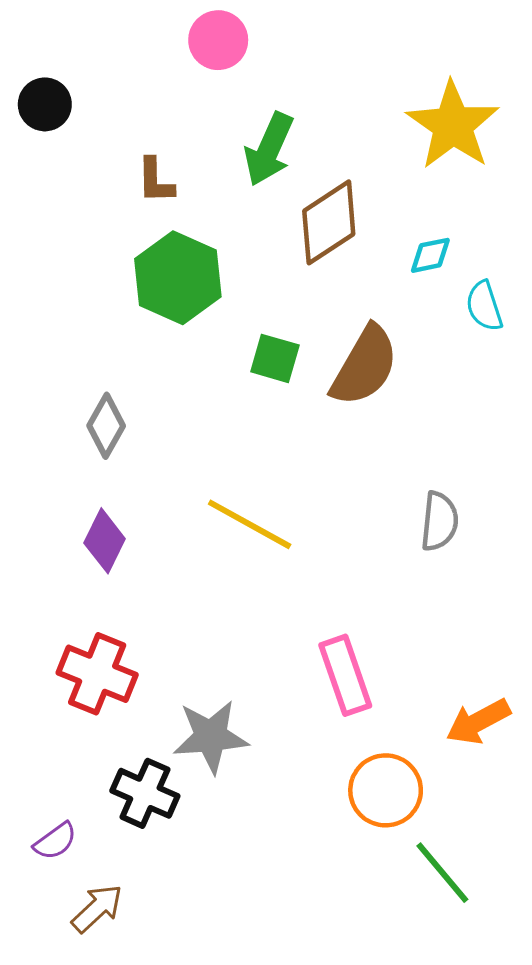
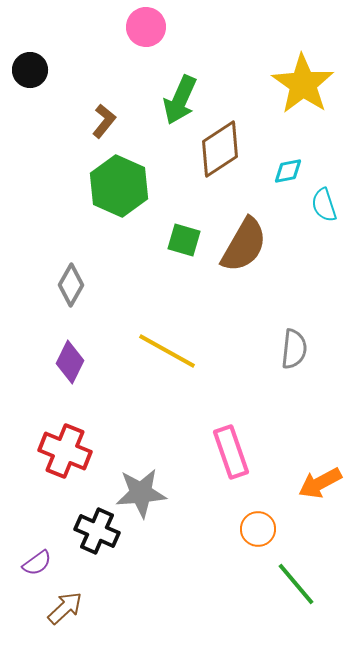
brown L-shape: (155, 181) -> (104, 121), turned -140
orange circle: (386, 790) -> (258, 529), size x0.7

